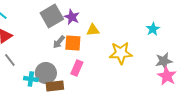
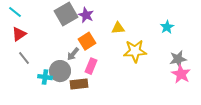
yellow triangle: (93, 30) -> (118, 28), moved
gray arrow: (59, 42) -> (73, 54), moved
orange square: (73, 43) -> (87, 41), turned -36
brown rectangle: (55, 86) -> (79, 84), moved

